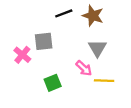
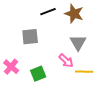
pink cross: (22, 55) -> (11, 67), moved

